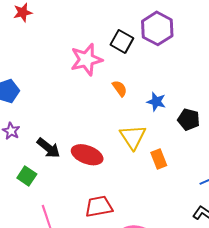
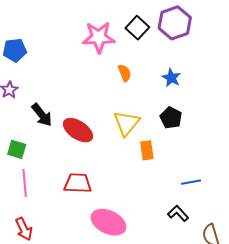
blue star: (156, 102) -> (171, 78), moved
black pentagon: (189, 120) -> (171, 118), moved
green square: (27, 176) -> (17, 149), moved, turned -30

